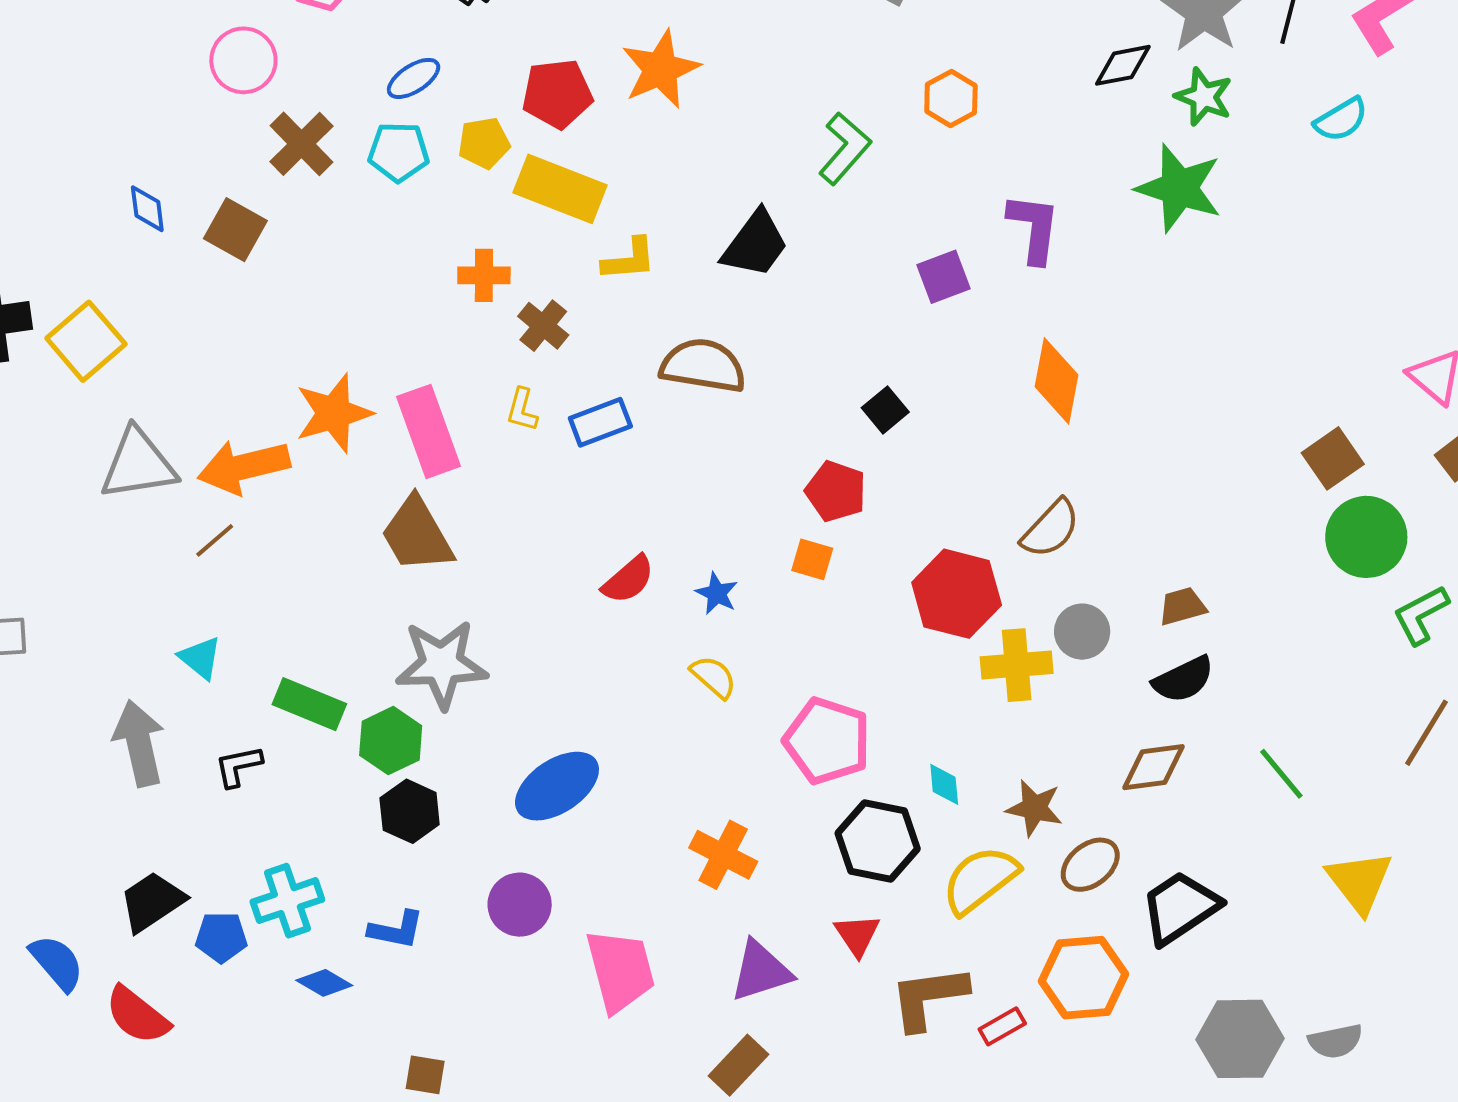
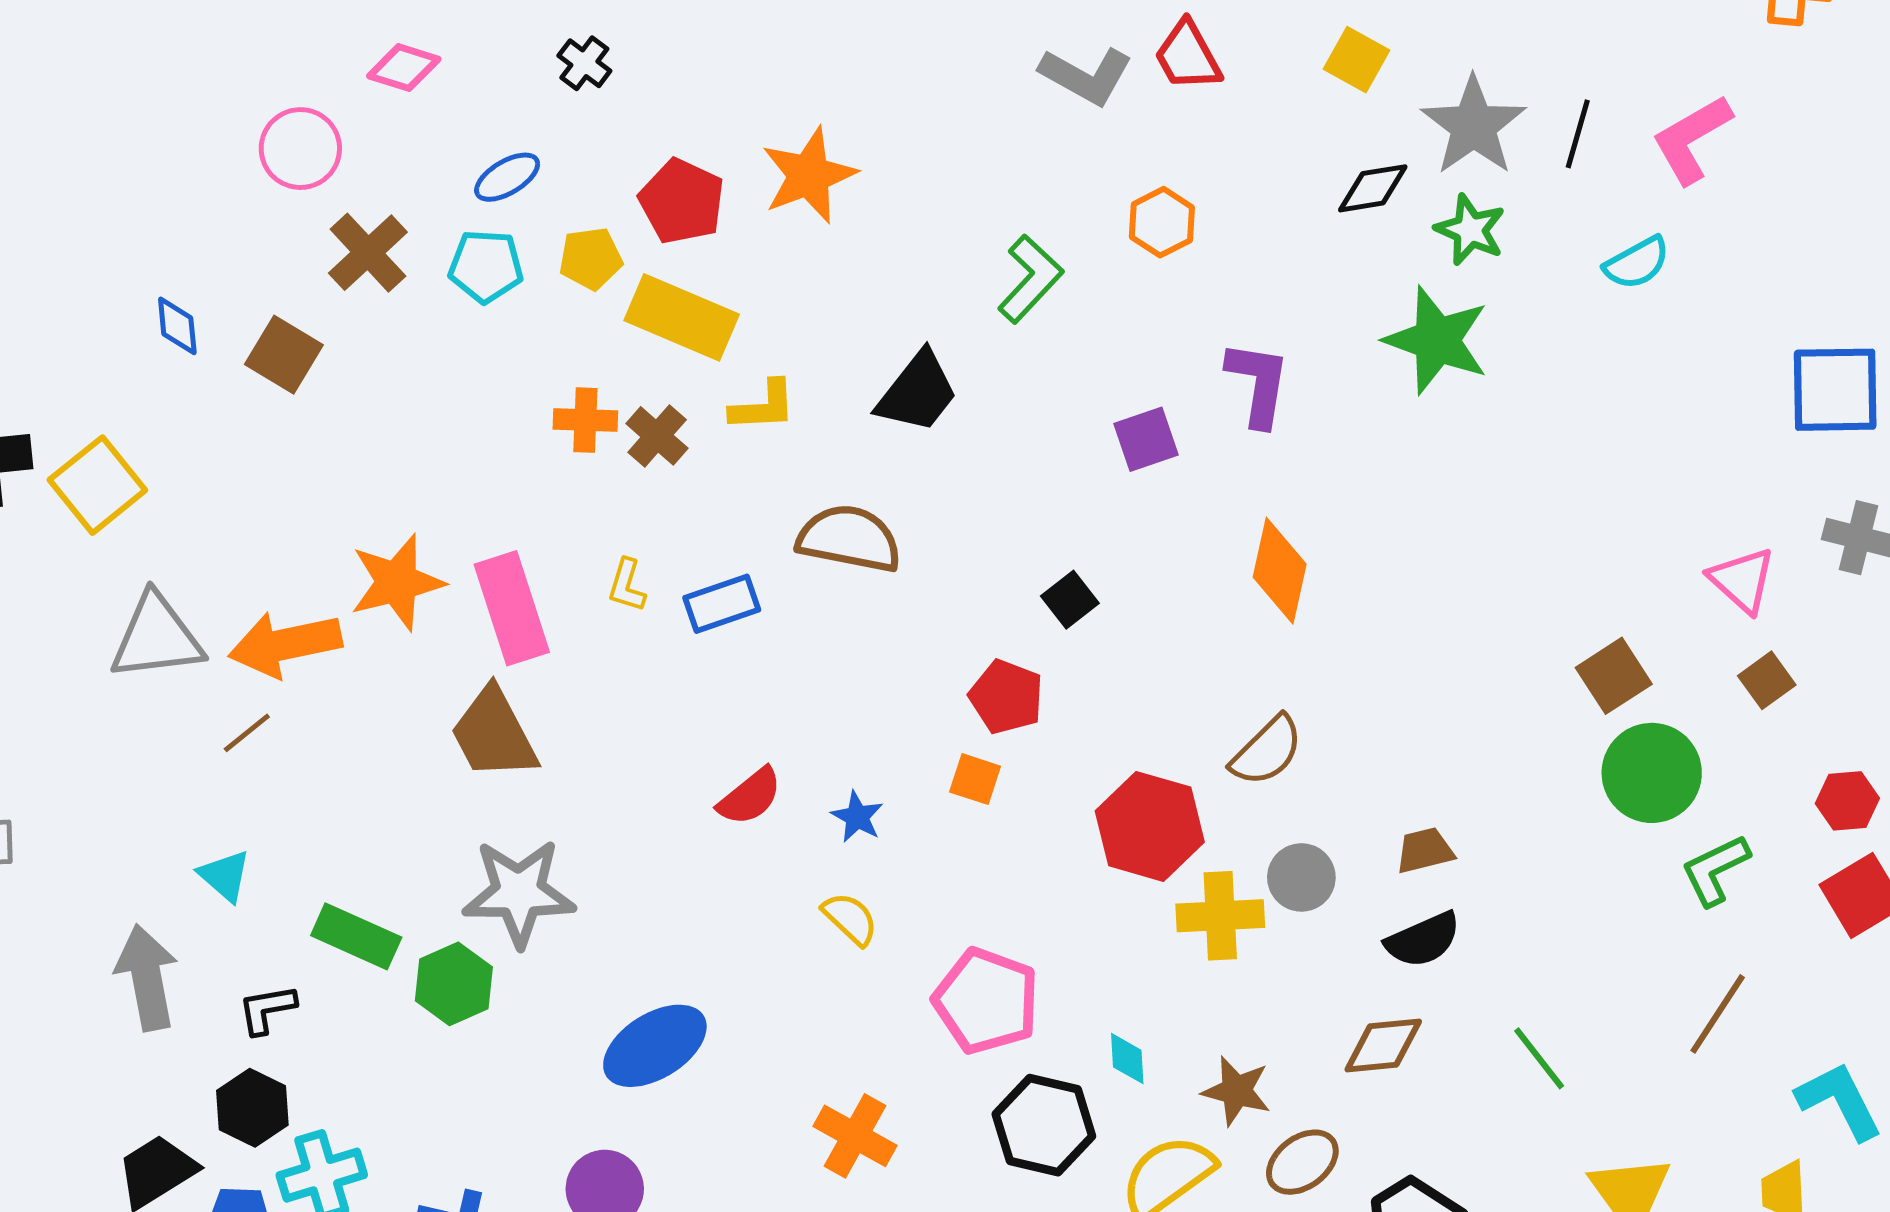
red pentagon: (557, 94) -> (682, 201), turned 30
brown cross: (543, 326) -> (657, 436), moved
black hexagon: (410, 811) -> (252, 1108), moved

